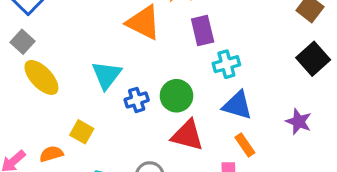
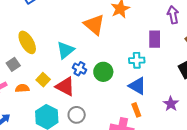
purple rectangle: (203, 31) -> (155, 39), moved
gray square: (22, 42) -> (13, 64), moved
blue cross: (137, 100) -> (79, 69), turned 32
red triangle: (187, 135) -> (65, 87), moved

